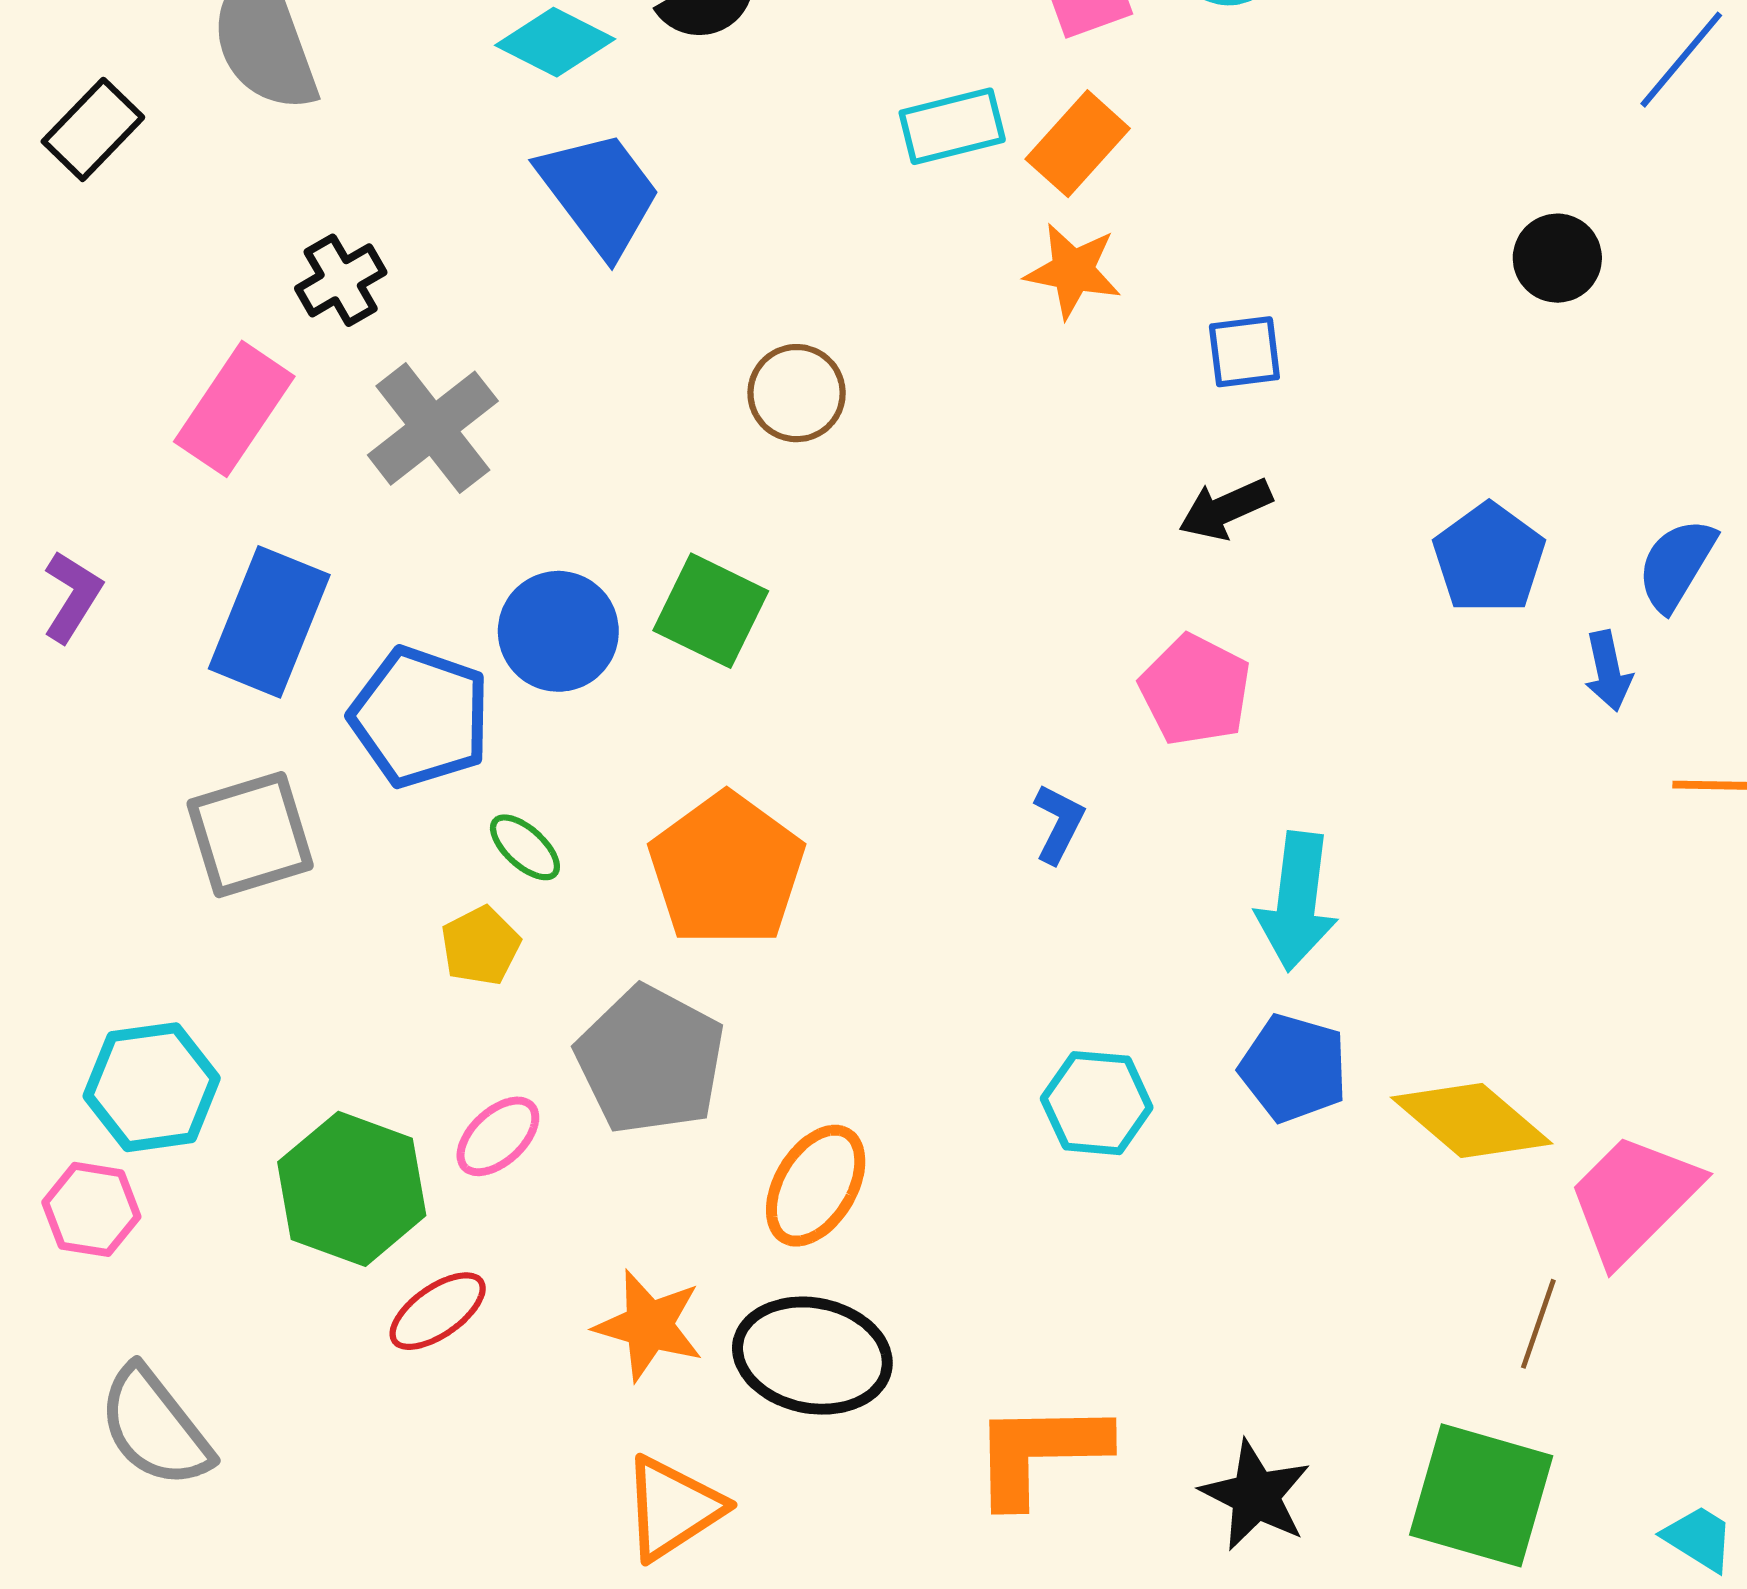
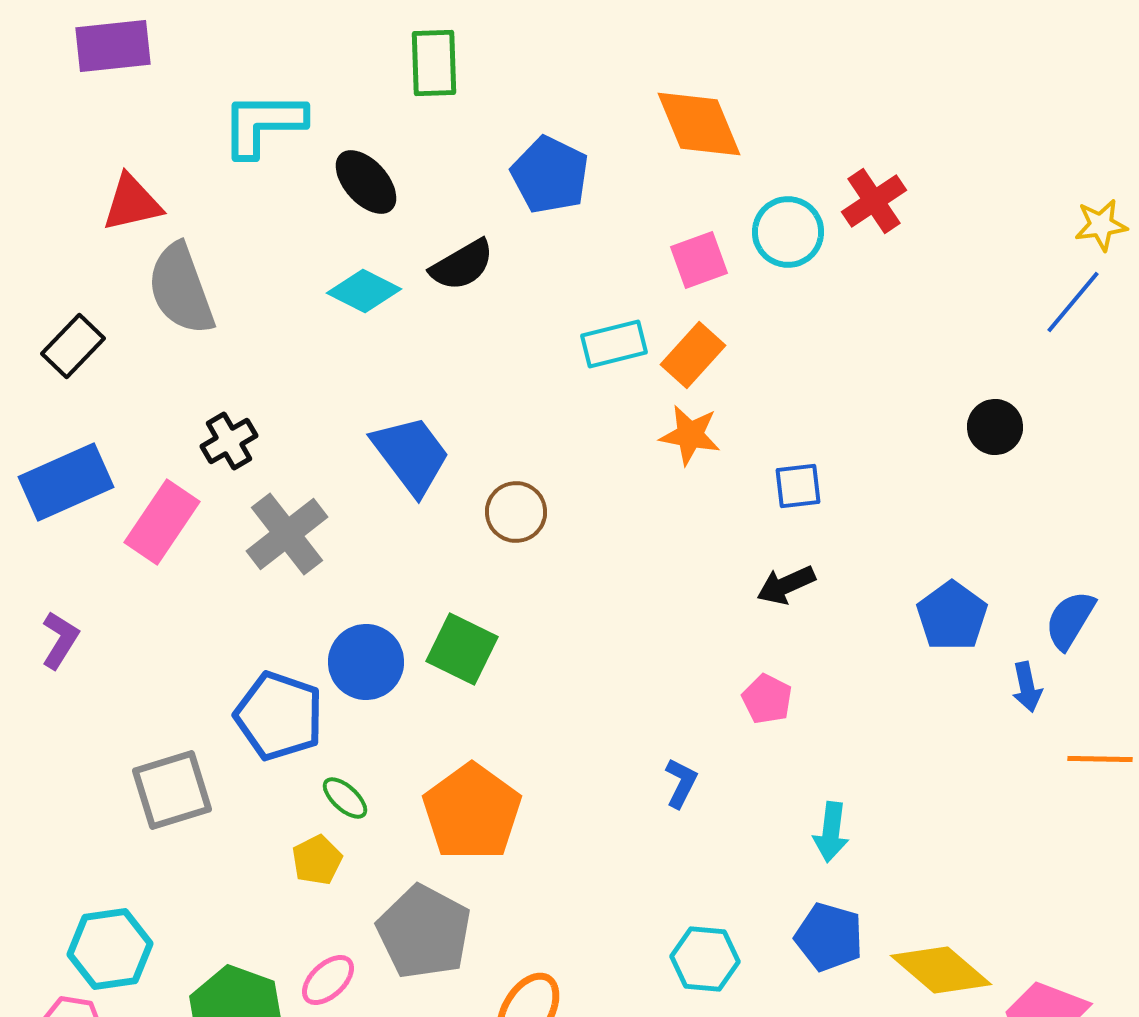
blue trapezoid: (600, 193) -> (411, 455), moved
blue rectangle: (269, 622) -> (66, 482), moved, turned 44
pink pentagon: (1195, 690) -> (767, 699), size x0.7
cyan arrow: (1297, 901) -> (831, 832), size x0.7

